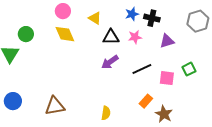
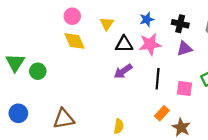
yellow triangle: (95, 18) -> (107, 24), turned 32
black cross: (152, 18) -> (180, 24), moved
green circle: (26, 34) -> (38, 71), moved
pink star: (135, 37) -> (150, 44), size x1.5
black line: (142, 69) -> (158, 79), turned -60

